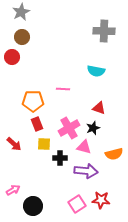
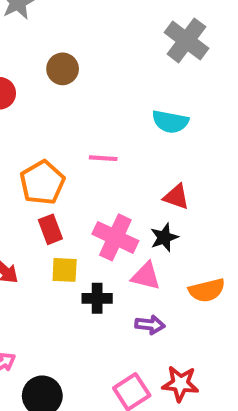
gray cross: (104, 31) -> (186, 40), turned 35
brown circle: (22, 37) -> (63, 69), moved
orange pentagon: (33, 101) -> (42, 183), turned -30
pink cross: (69, 128) -> (115, 237), turned -35
purple arrow: (86, 171) -> (150, 325), size x0.6

